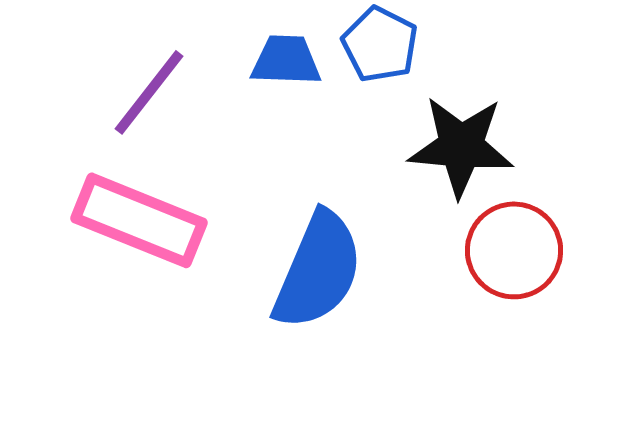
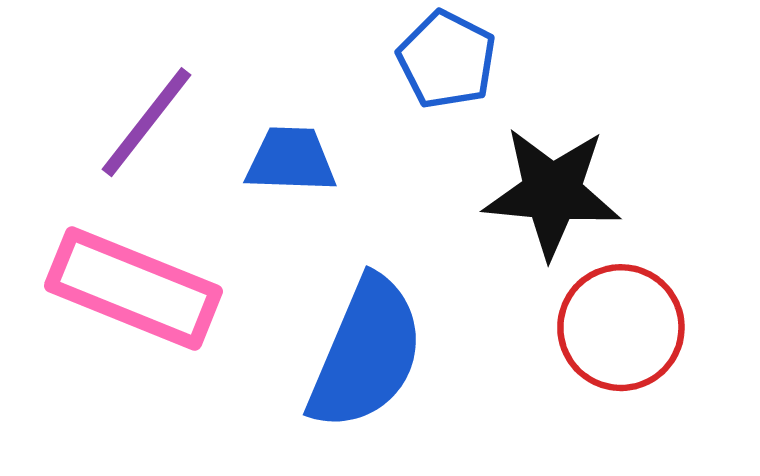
blue trapezoid: (286, 60) -> (291, 160), moved

